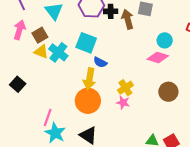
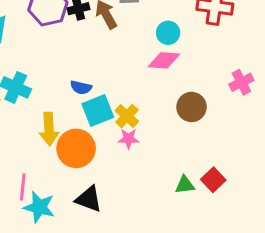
cyan square: (86, 43) -> (98, 111), moved, turned -30
yellow arrow: (89, 79) -> (49, 129), moved

